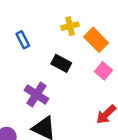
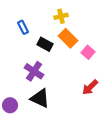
orange rectangle: (96, 40) -> (68, 38), moved
black rectangle: (61, 63) -> (45, 44), moved

